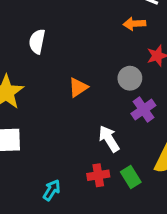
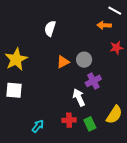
white semicircle: (37, 42) -> (50, 28), moved
gray circle: (130, 78) -> (84, 60), moved
purple cross: (143, 109) -> (93, 81), moved

